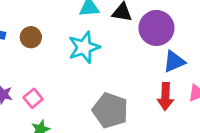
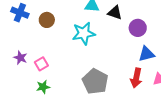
purple circle: (156, 28) -> (138, 28), size x0.7

